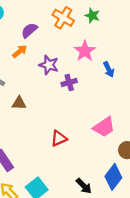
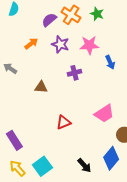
purple semicircle: (29, 30) -> (49, 20), moved
pink star: (85, 51) -> (89, 45), turned 30
purple star: (49, 65) -> (60, 44), moved
brown triangle: (19, 103) -> (41, 87), moved

